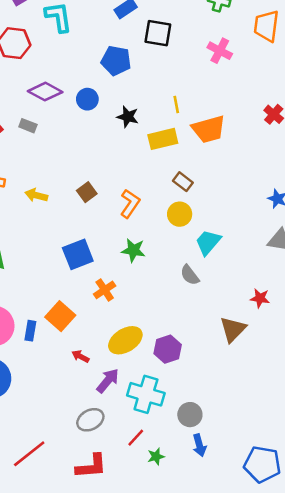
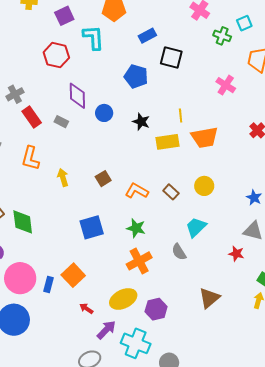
pink cross: (220, 51) -> (226, 85), moved
purple diamond: (45, 92) -> (77, 96), turned 56
blue circle: (87, 99) -> (104, 113), moved
brown rectangle: (183, 182) -> (171, 192), moved
yellow arrow: (36, 195) -> (63, 177), turned 54
orange L-shape: (130, 204) -> (137, 191), turned -100
yellow circle: (180, 214) -> (204, 186), moved
orange cross: (105, 290) -> (139, 261), moved, size x1.4
red star: (260, 298) -> (236, 254), moved

